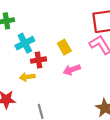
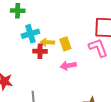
yellow arrow: (27, 77) -> (47, 42), moved

